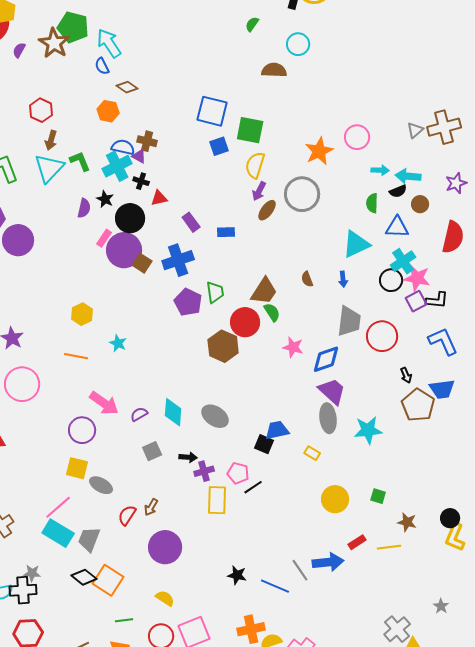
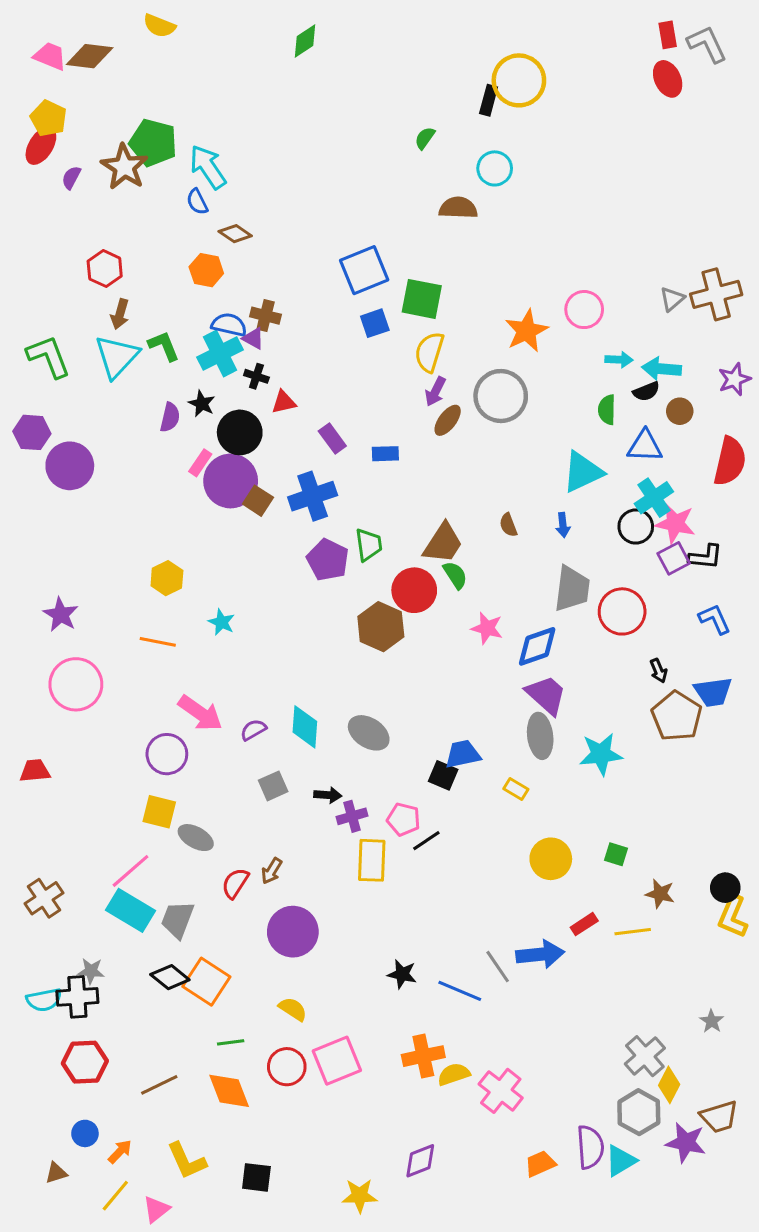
blue square: (212, 111) -> (364, 270), turned -36
blue L-shape: (443, 341) -> (715, 619), size x0.7

